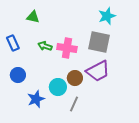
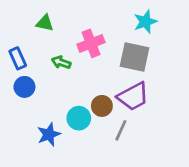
pink cross: (67, 48) -> (91, 43), moved, turned -30
blue circle: (18, 75) -> (24, 87), moved
gray line: (74, 104) -> (121, 130), moved

